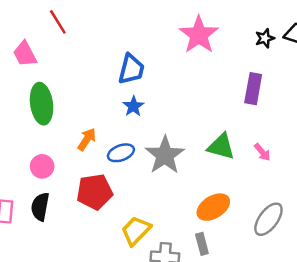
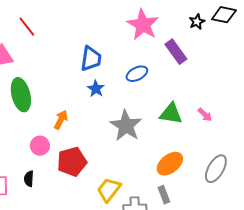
purple rectangle: (253, 89) -> (176, 52), moved, turned -40
blue ellipse: (121, 153) -> (137, 74), moved
pink circle: (42, 166) -> (40, 146), moved
black semicircle: (40, 207) -> (29, 179), size x0.7

